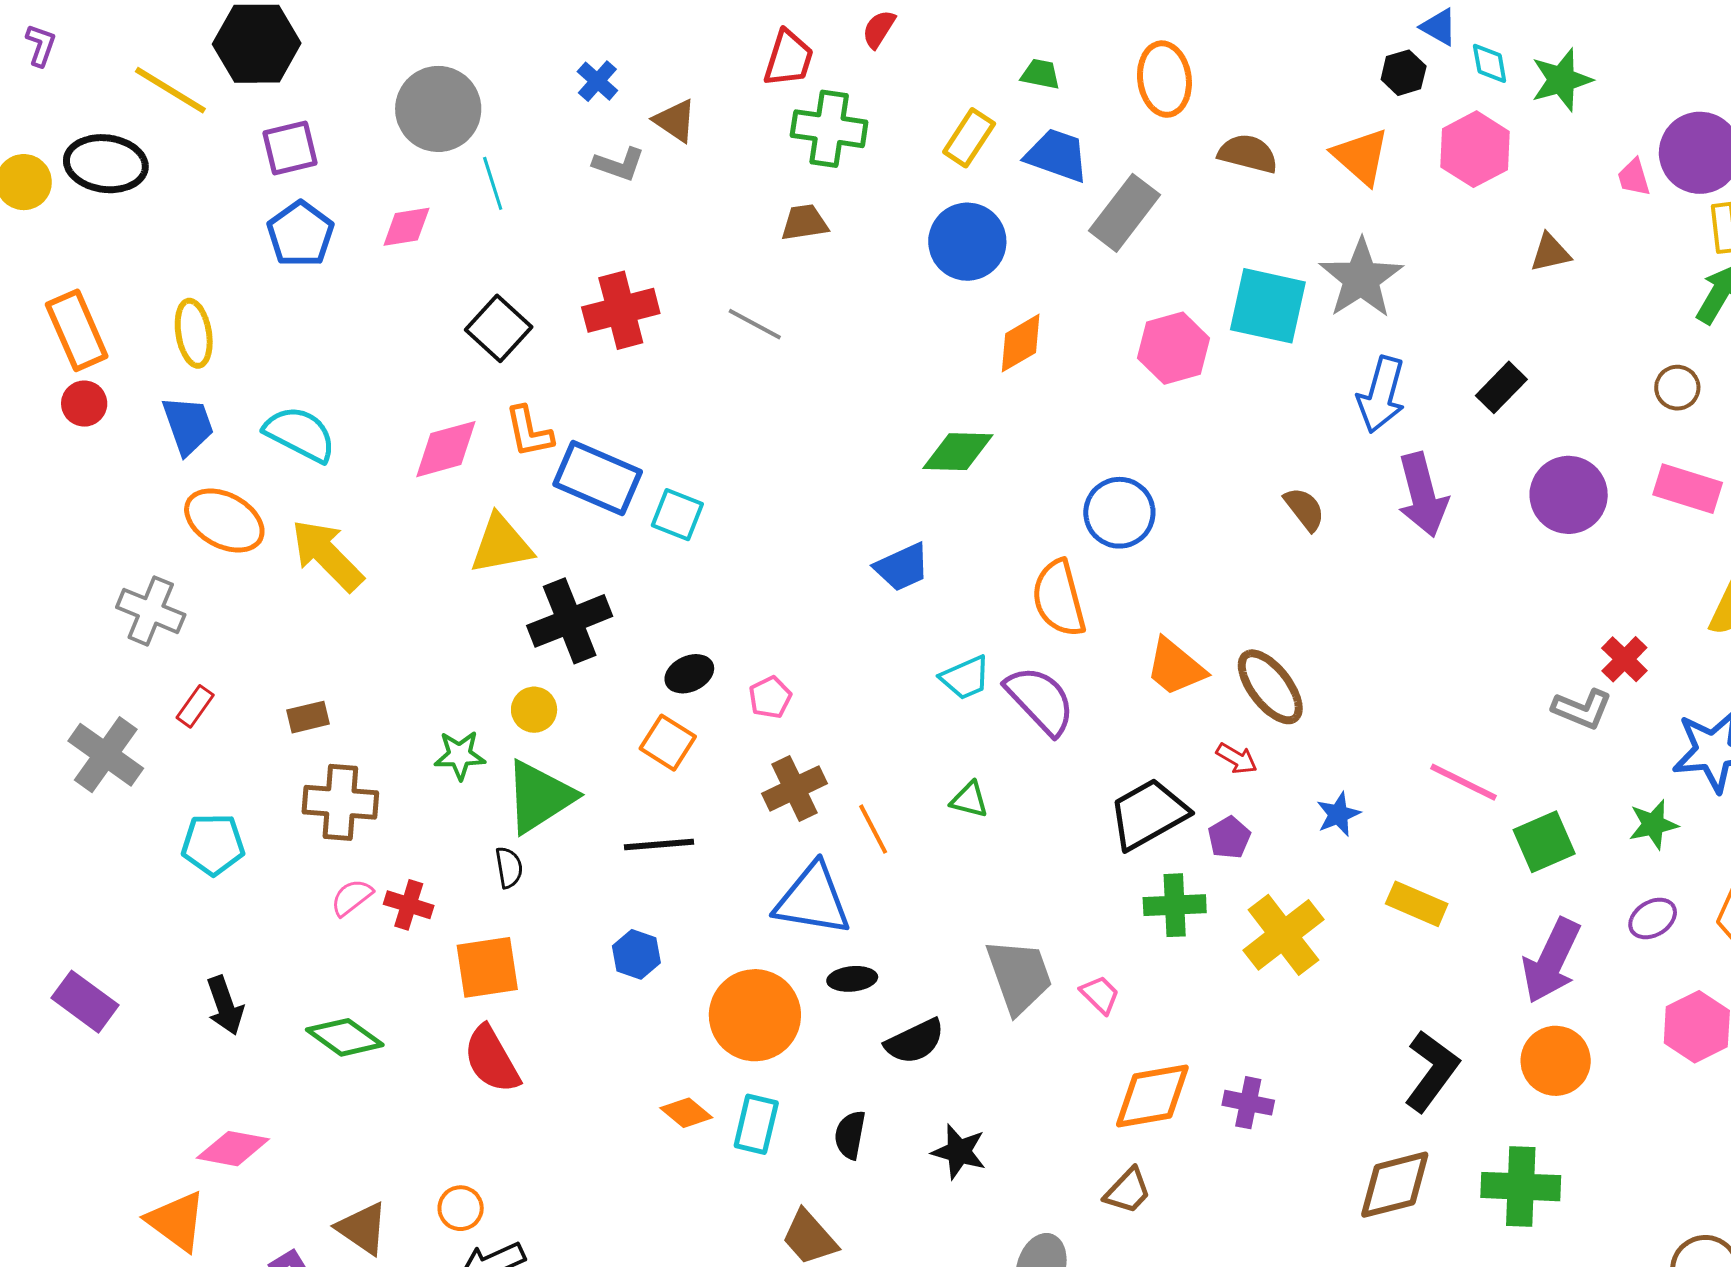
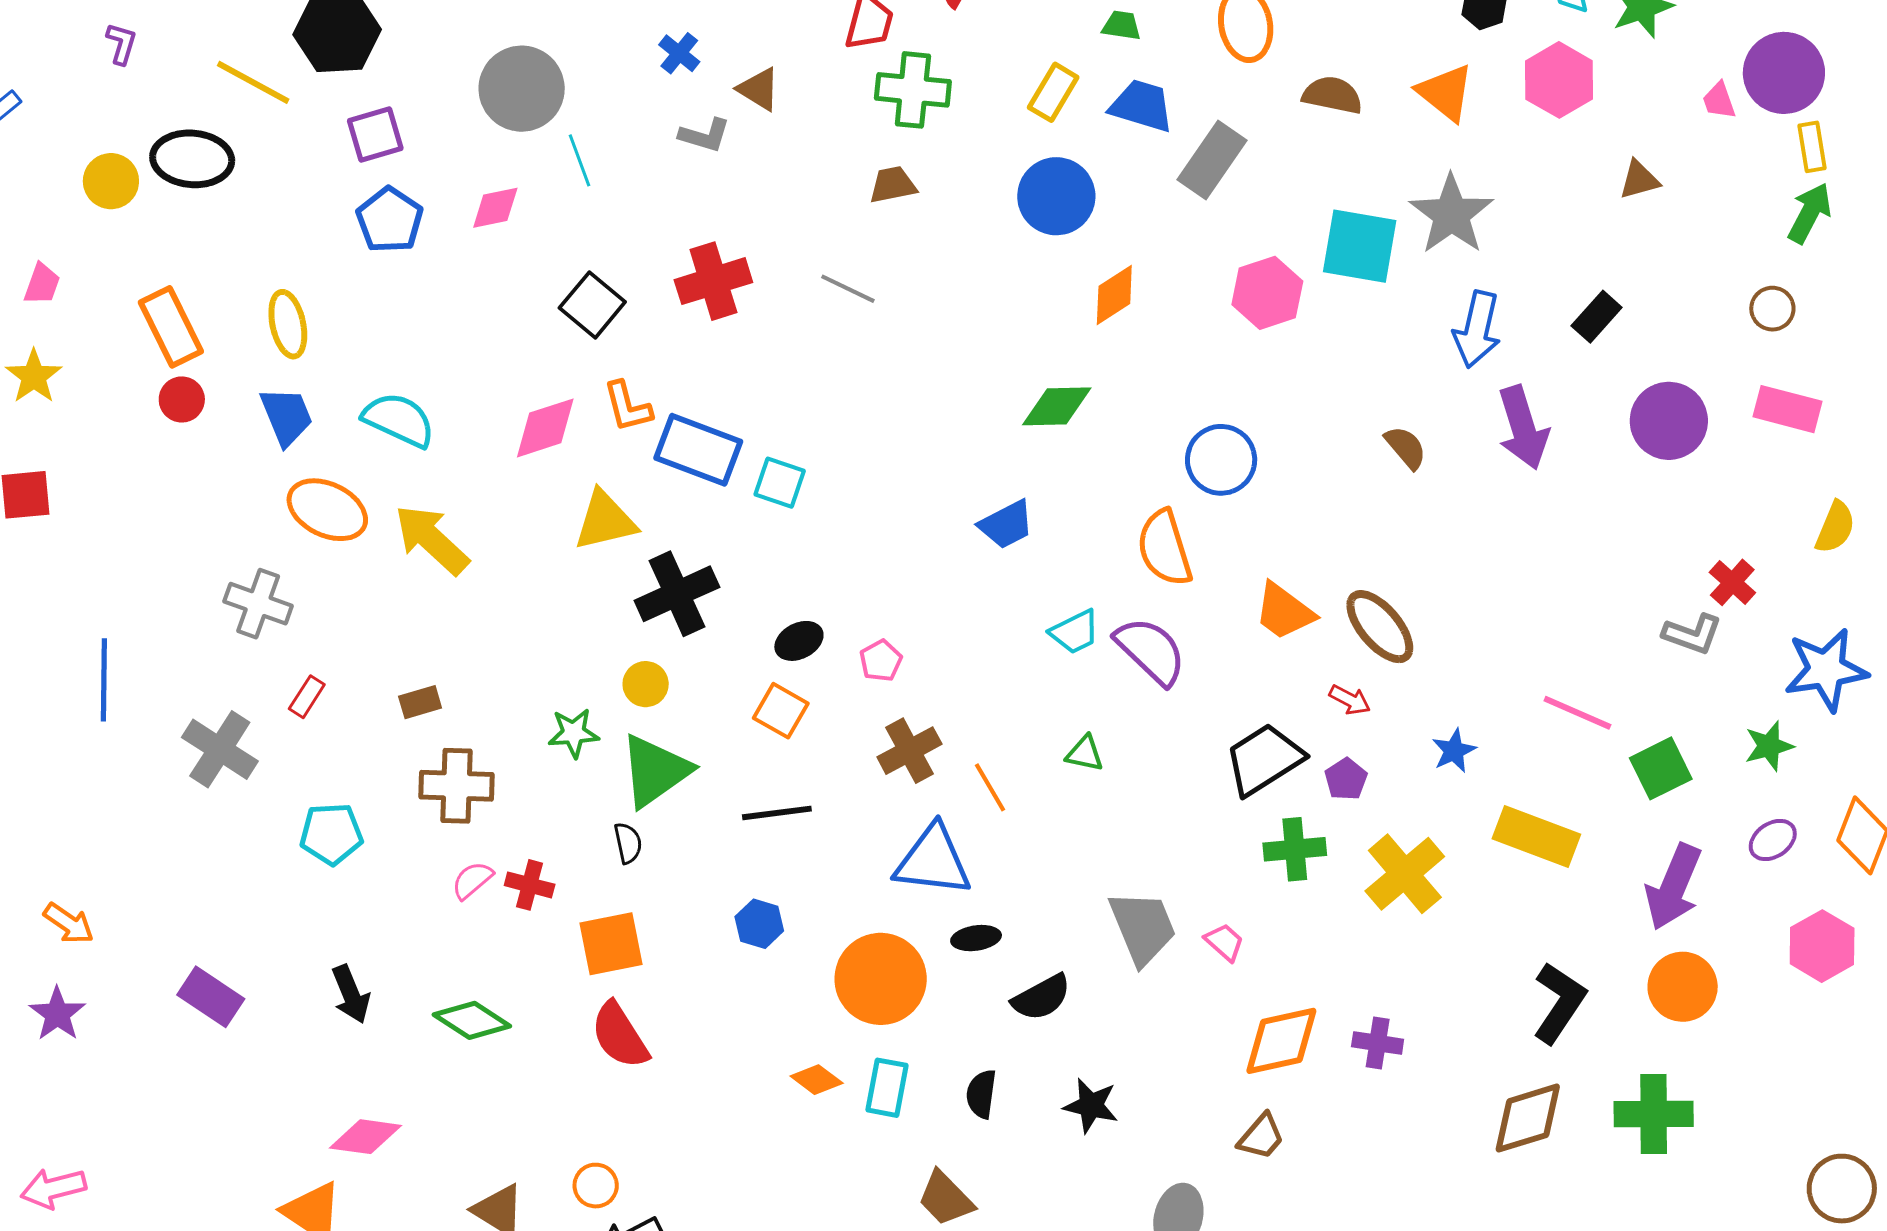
yellow rectangle: (1417, 904) -> (1536, 836), size x1.4

